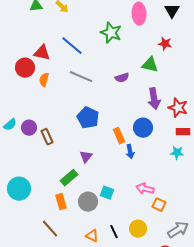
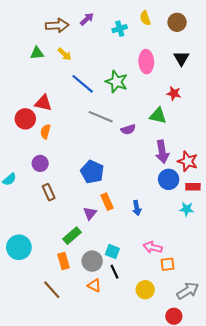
blue line: (72, 46) -> (83, 84), moved
gray line: (81, 77) -> (101, 117), moved
purple circle: (29, 128) -> (40, 163), moved
blue circle: (143, 128) -> (169, 179), moved
orange rectangle: (119, 136) -> (107, 202), moved
orange square: (159, 205) -> (167, 264), turned -32
black line: (114, 232) -> (114, 272), moved
orange triangle: (92, 236) -> (94, 285), moved

